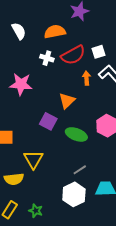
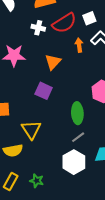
orange triangle: (67, 101) -> (53, 62), moved
green ellipse: (76, 134) -> (77, 113), moved, turned 70

